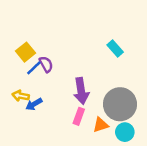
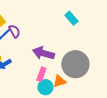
purple arrow: (81, 91) -> (43, 53), turned 115
cyan circle: (125, 132) -> (45, 87), moved

